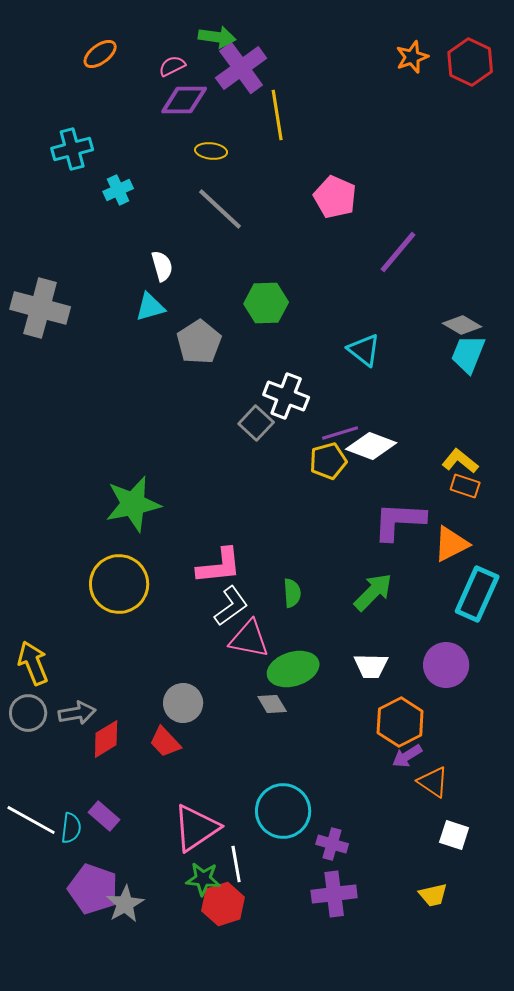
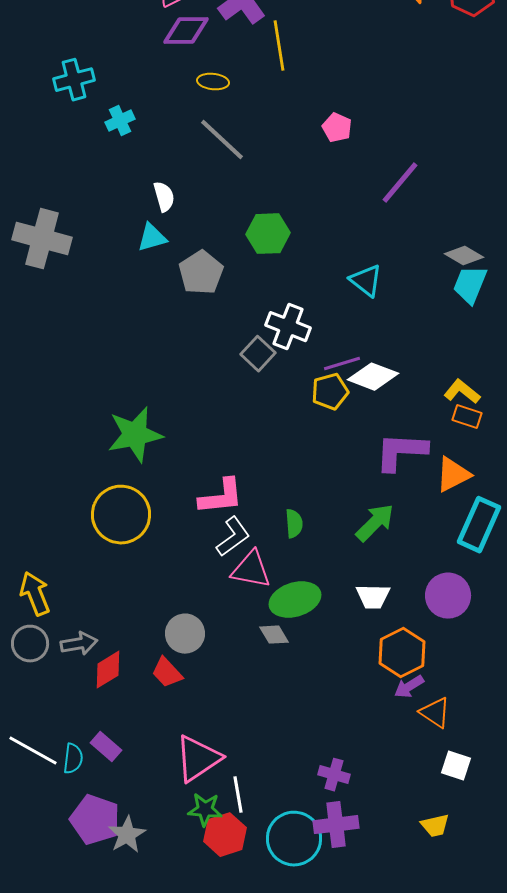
pink pentagon: (335, 197) -> (337, 128), size x0.7
cyan circle: (283, 811) -> (294, 839), moved

